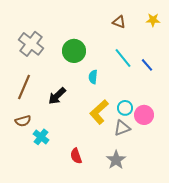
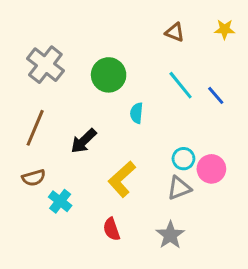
yellow L-shape: (99, 112) -> (122, 179), moved

